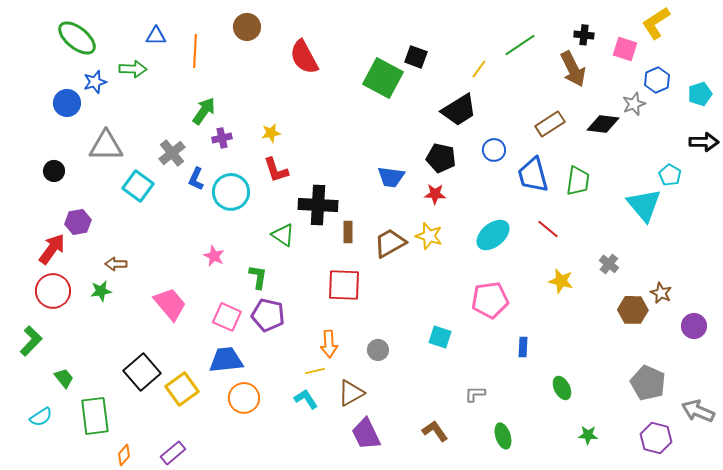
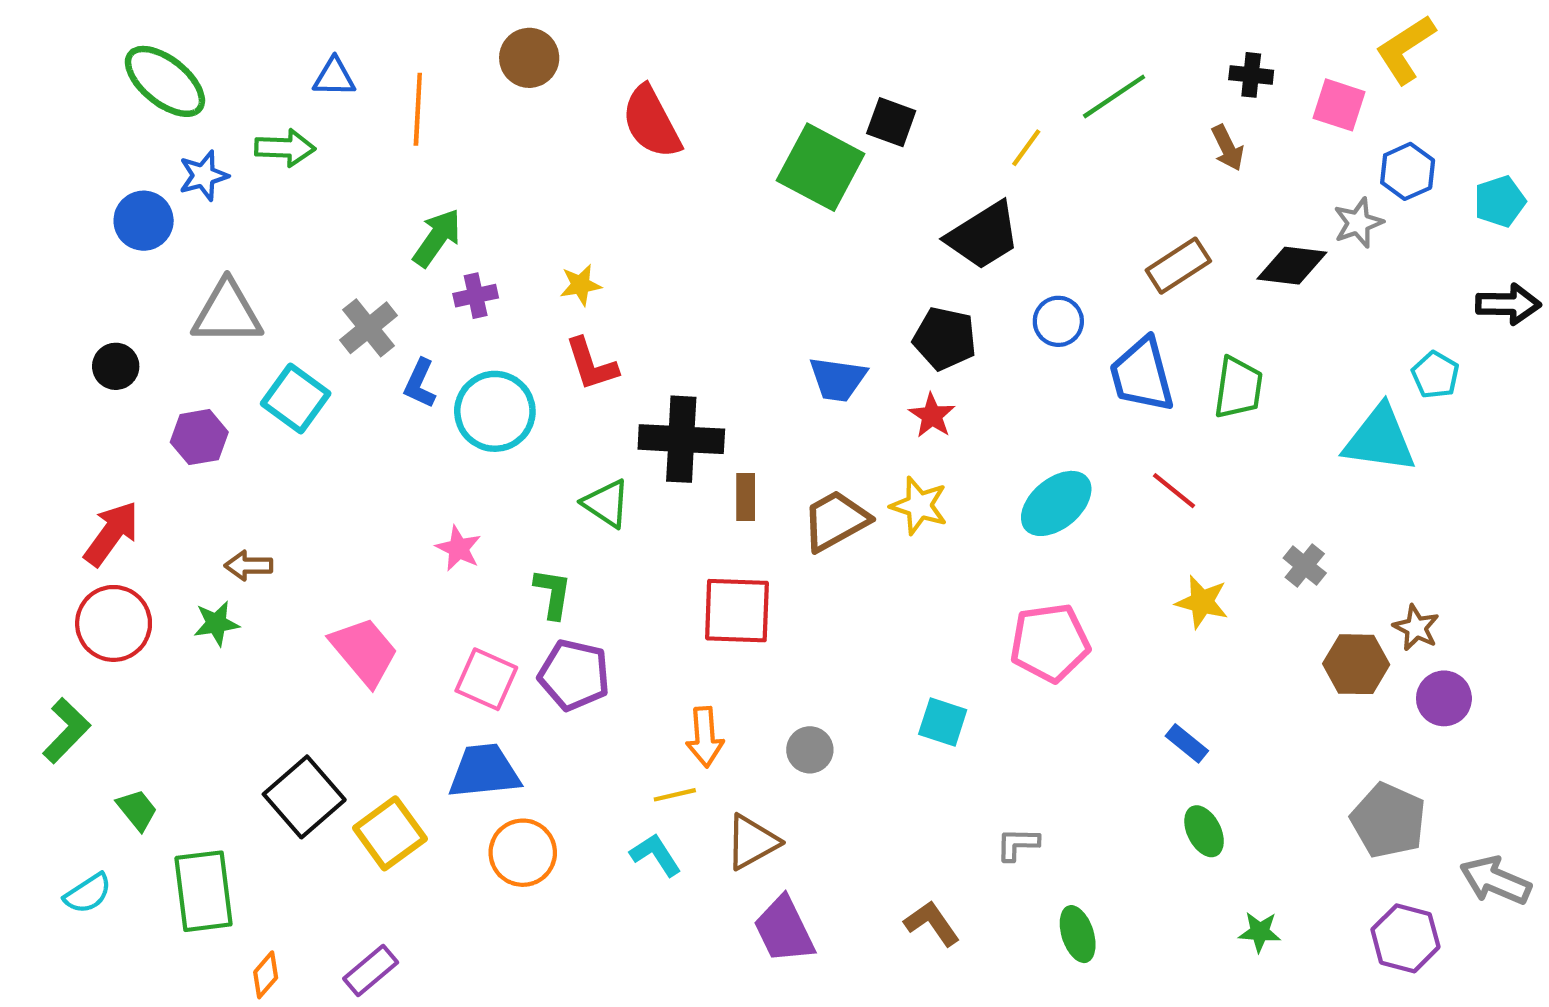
brown arrow: (573, 69) -> (1228, 148), size x0.6
red star: (435, 194) -> (932, 416), turned 30
cyan triangle: (644, 205) -> (1380, 439), turned -42
purple hexagon: (78, 222) -> (199, 437), moved
purple circle: (694, 326) -> (1444, 698), moved
blue rectangle: (523, 347) -> (1187, 743), moved, turned -54

